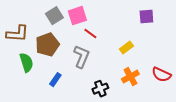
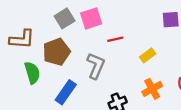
red line: (90, 34) -> (115, 39), moved, turned -48
blue rectangle: (55, 80) -> (66, 92), size x1.5

